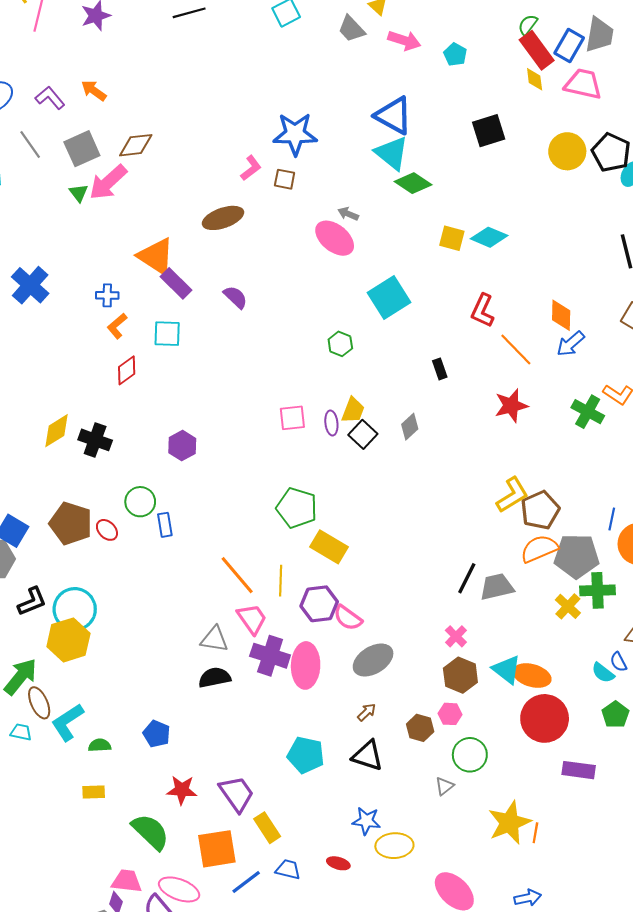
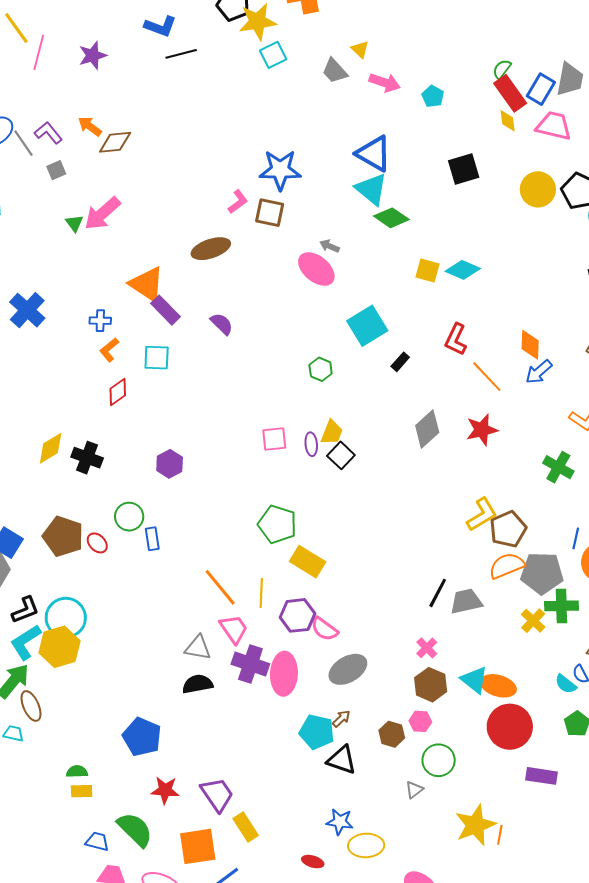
gray line: (30, 144) -> (23, 143), moved
brown diamond: (136, 145) -> (115, 142), moved
gray square: (82, 149) -> (56, 170), moved, size x0.6
brown square: (285, 179) -> (270, 213), size x1.4
black rectangle: (440, 369) -> (400, 362), moved, turned 60
green cross: (588, 412) -> (558, 467), moved
gray diamond: (410, 427) -> (427, 429), moved, size x1.5
cyan L-shape: (68, 722) -> (26, 642), moved
blue pentagon: (157, 734) -> (142, 737), size x1.5
green semicircle: (100, 745) -> (77, 772), moved
cyan pentagon: (306, 755) -> (317, 732), moved
blue trapezoid: (288, 869) -> (97, 842), moved

